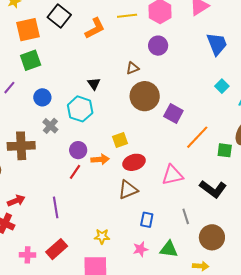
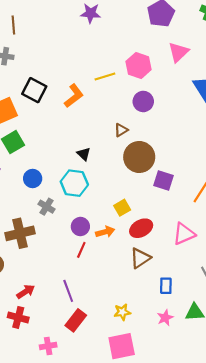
purple square: (173, 113) -> (164, 180), moved
red rectangle: (57, 249) -> (76, 320), moved

